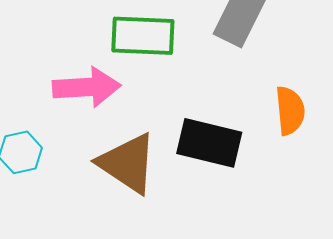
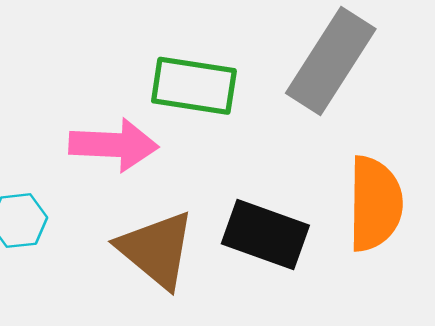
orange semicircle: (290, 111) -> (375, 204), size x1.5

